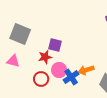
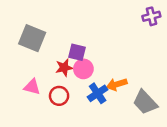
pink triangle: (13, 61) -> (32, 87), moved
pink circle: (59, 70) -> (83, 69), moved

